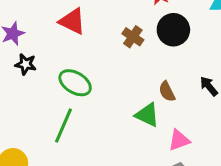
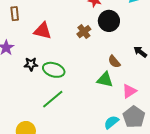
brown cross: (133, 37) -> (84, 32), turned 32
black star: (26, 64) -> (31, 64), moved
green line: (64, 126) -> (53, 99), turned 40

